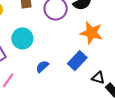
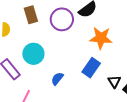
black triangle: (98, 78) -> (114, 82), turned 48

